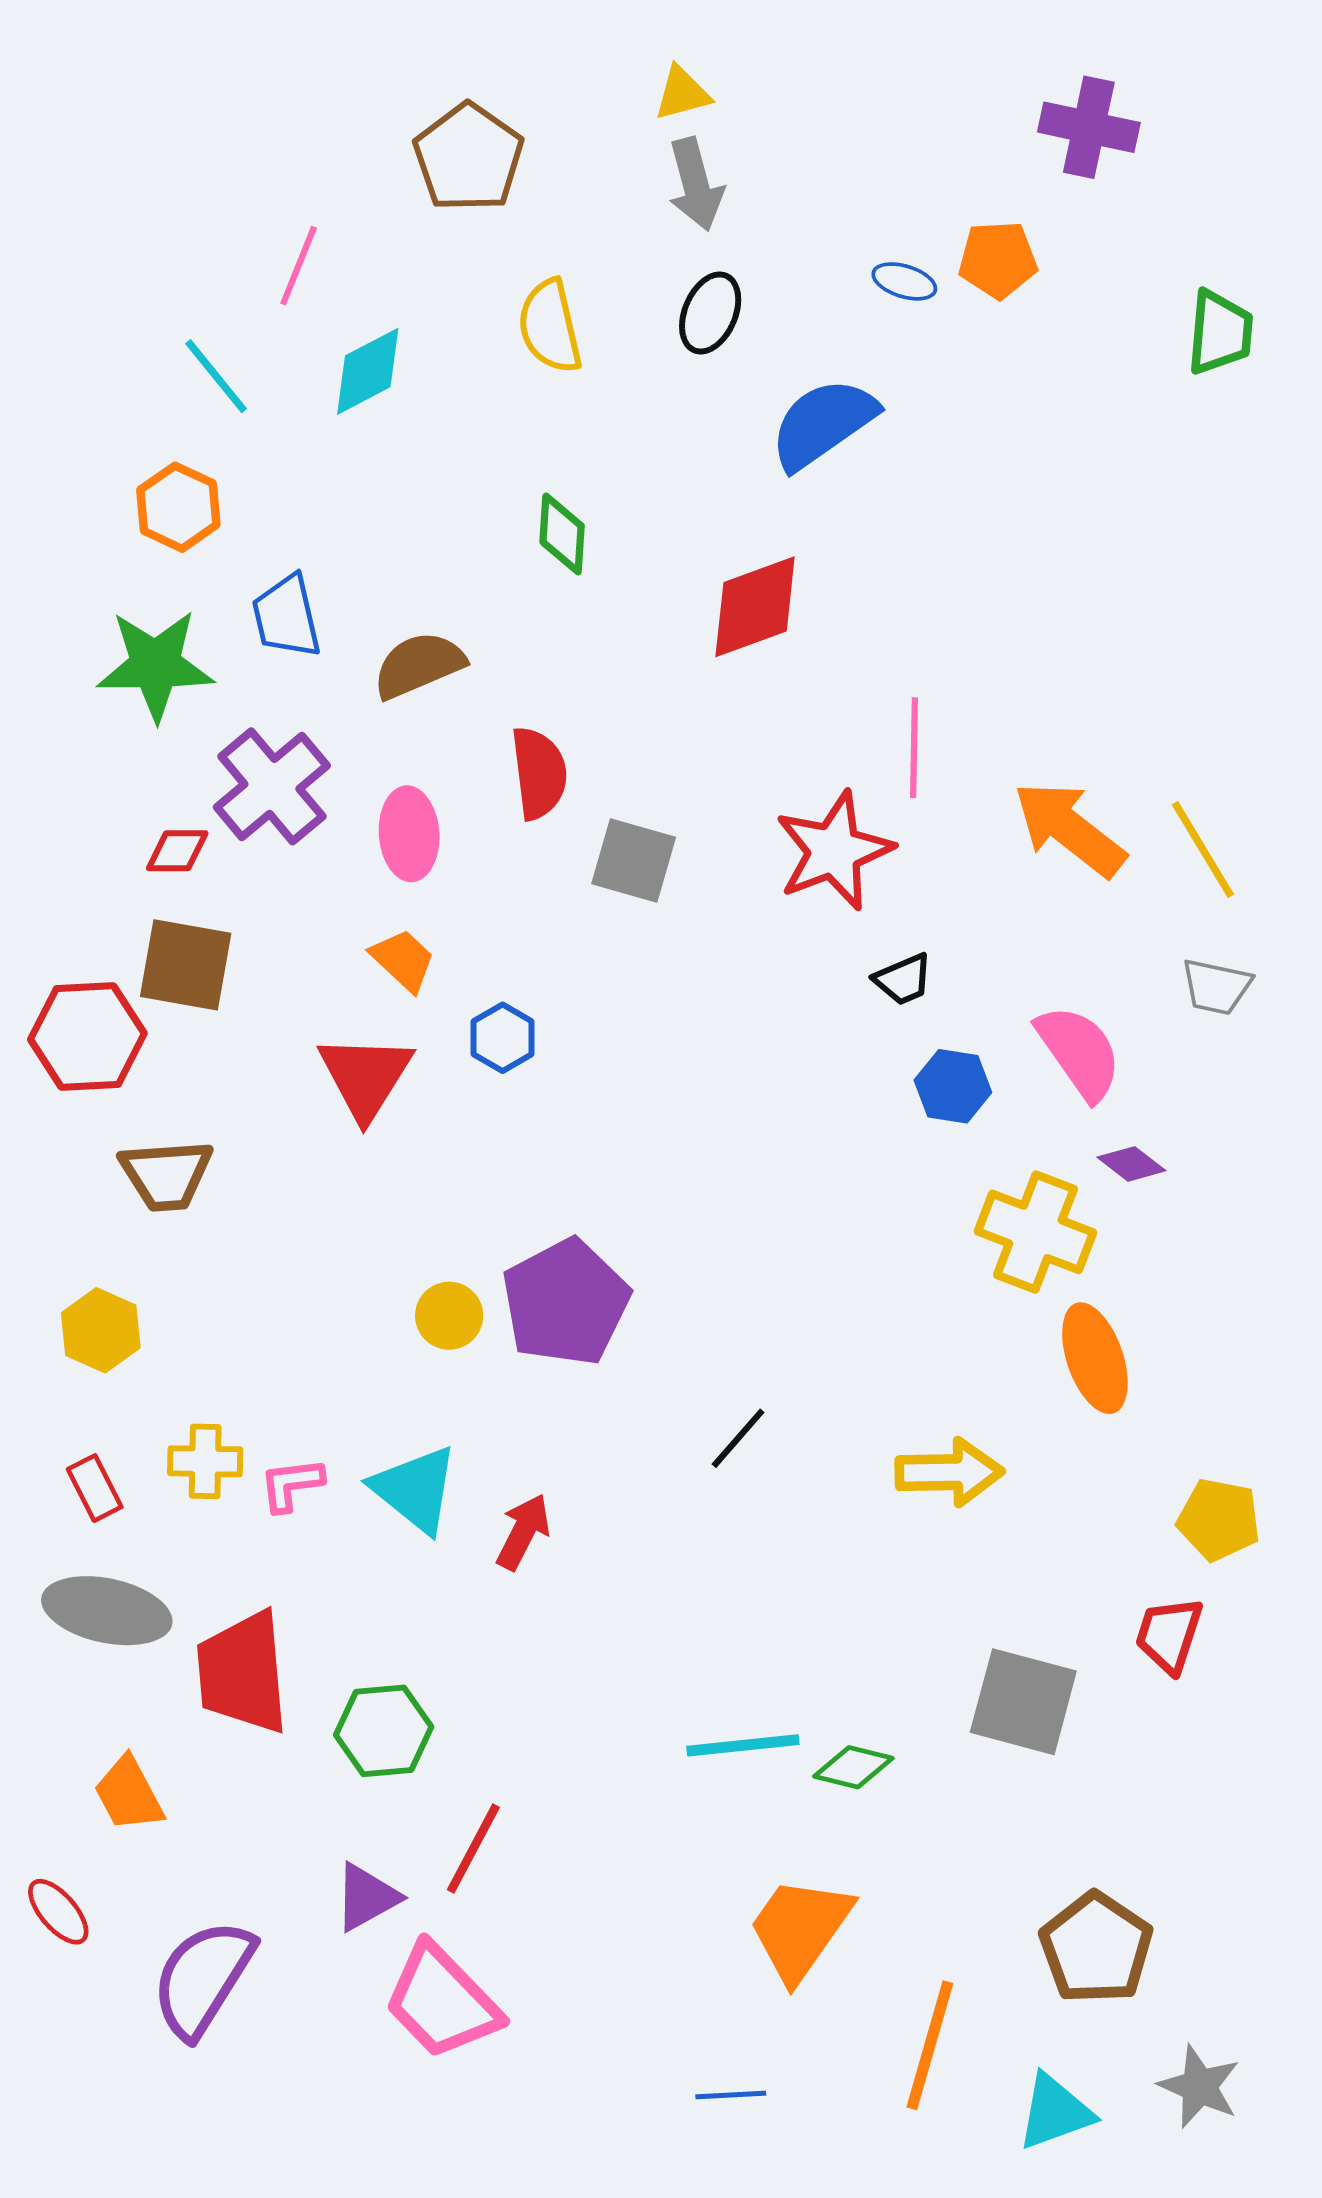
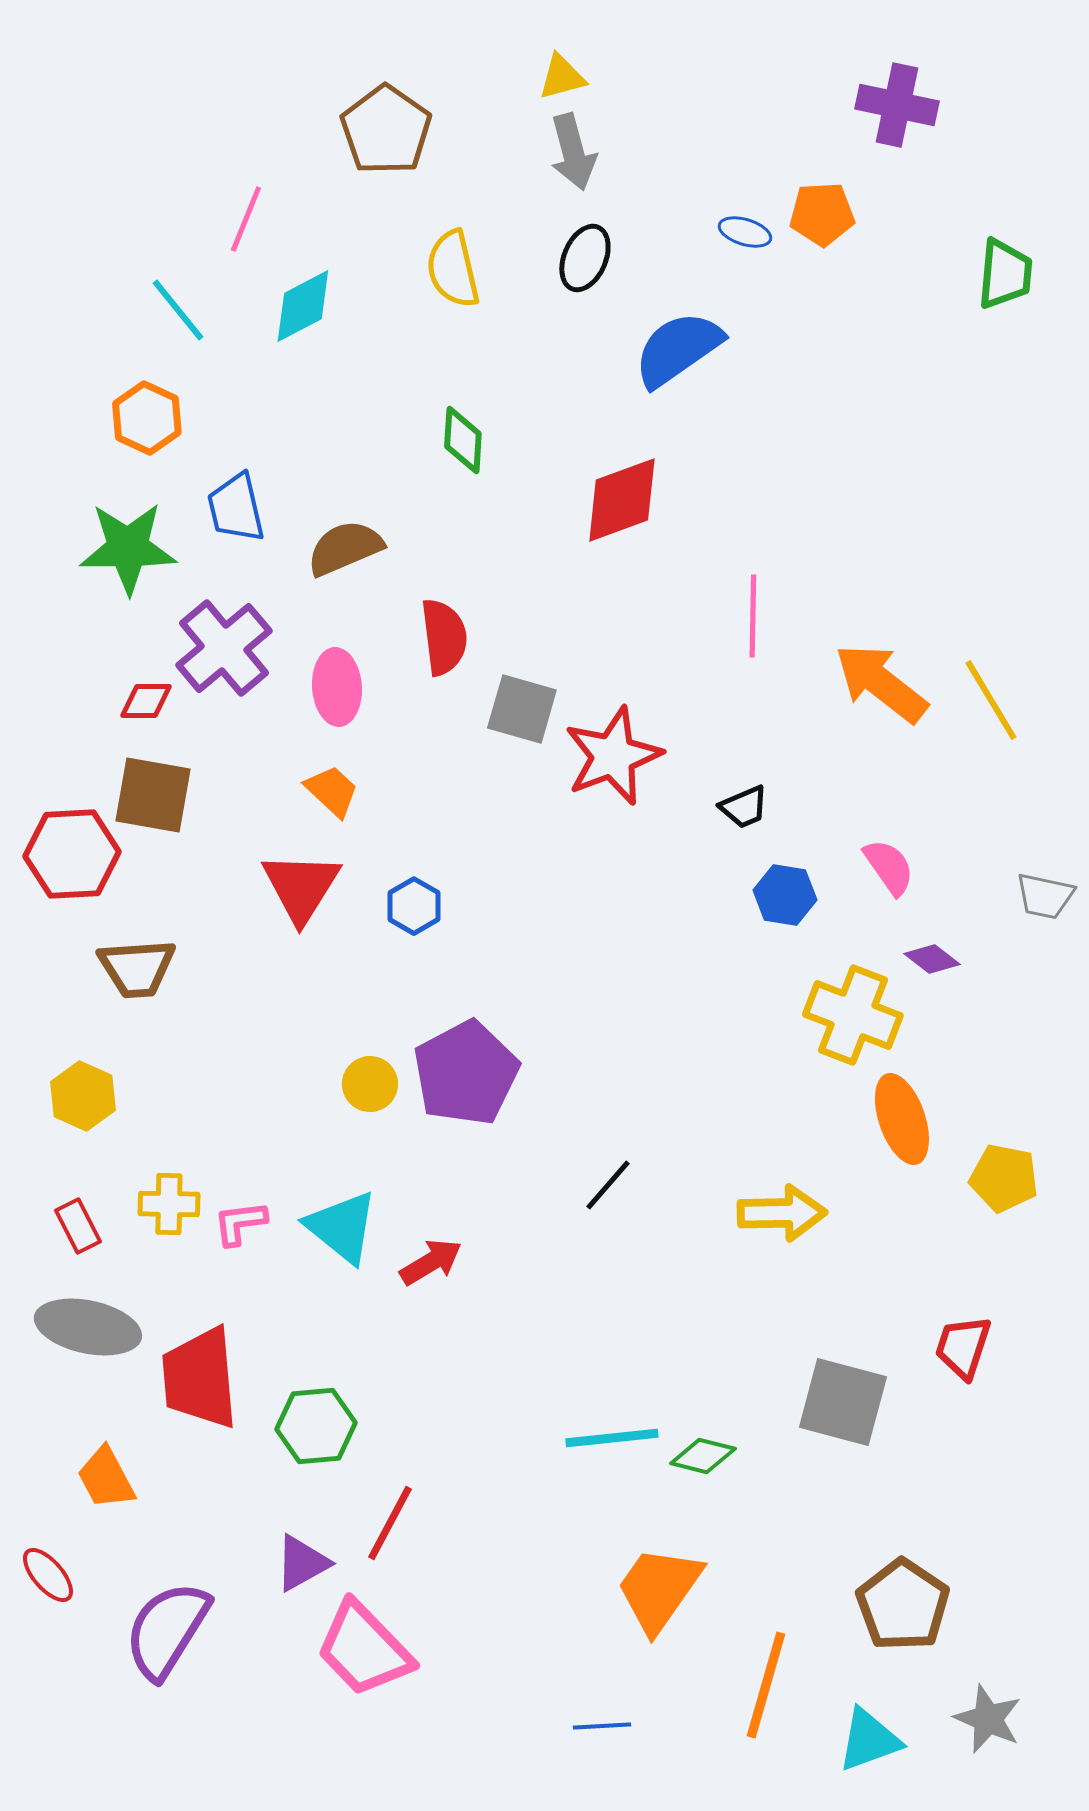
red star: (834, 851) -> (613, 756), moved
gray trapezoid: (1216, 987) -> (1045, 896), moved
blue hexagon: (503, 1038) -> (414, 906), moved
pink semicircle: (1079, 1052) -> (889, 867), size x0.7
yellow pentagon: (1219, 1520) -> (1004, 1178), moved
red arrow: (523, 1532) -> (431, 1262), turned 32

